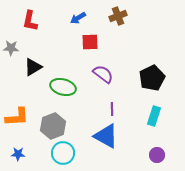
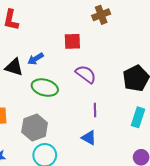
blue arrow: (78, 18) -> (36, 59), moved
black triangle: (33, 67) -> (14, 67), turned 48
blue triangle: (106, 136) -> (89, 138), size x0.6

